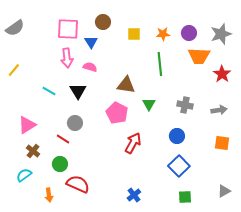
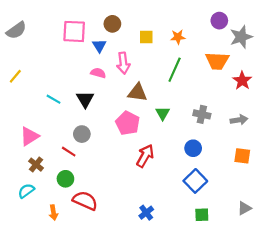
purple circle: (189, 33) -> (219, 21), moved
pink arrow: (67, 58) -> (123, 63), moved
green line: (160, 64) -> (175, 70), turned 30

